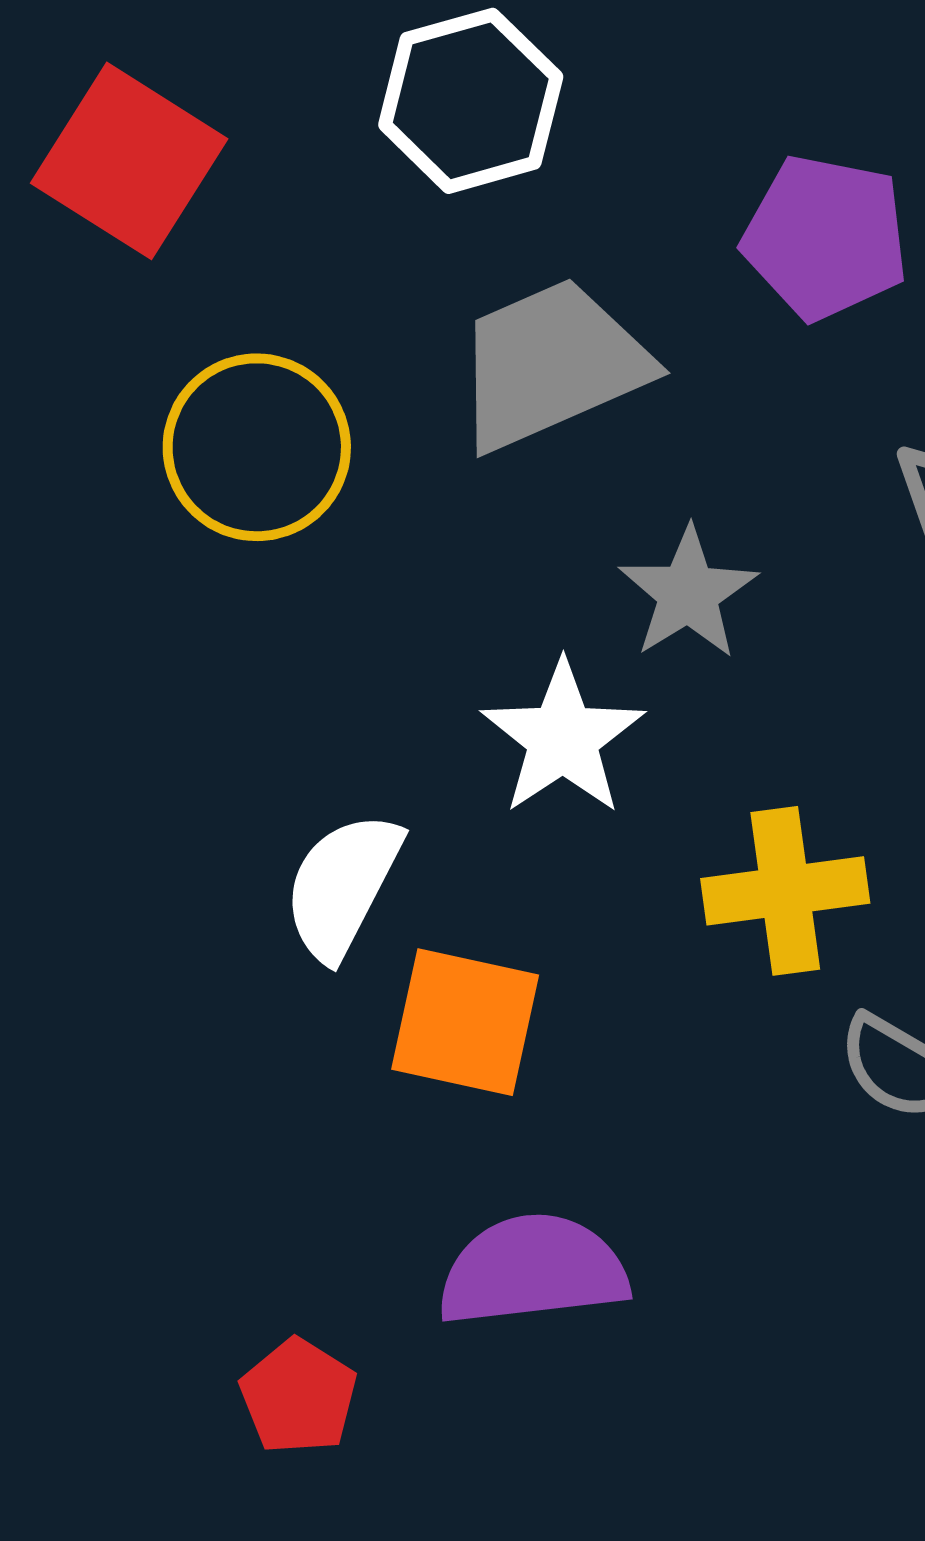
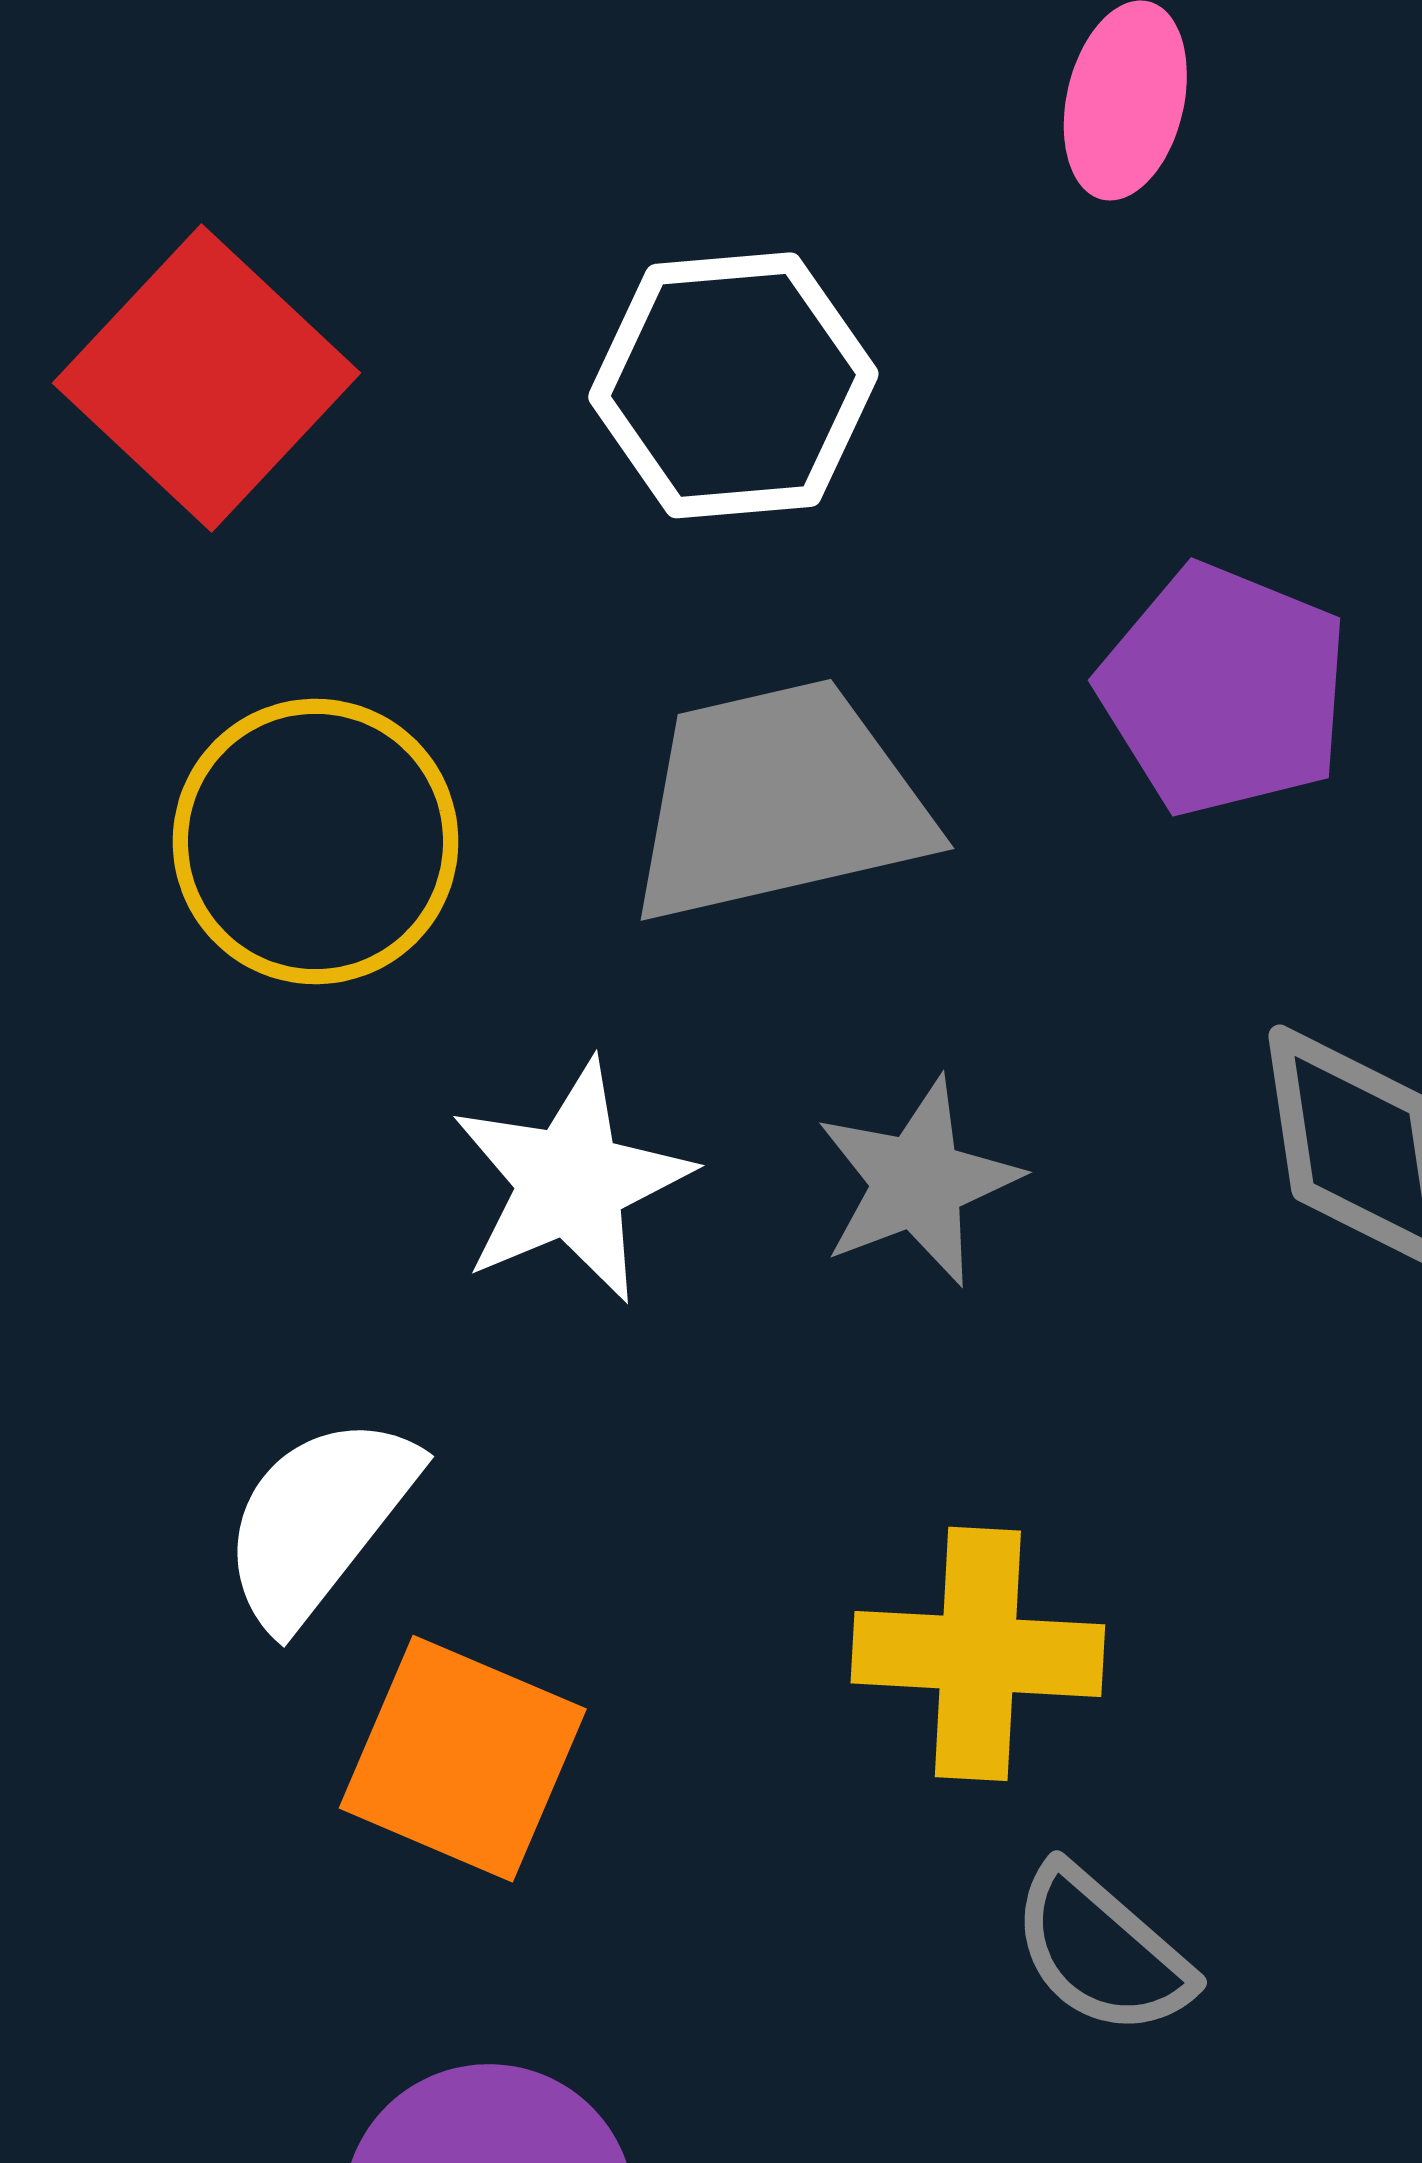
white star: (563, 738) -> (571, 1182), moved

